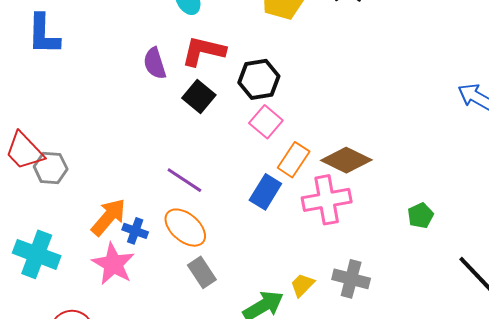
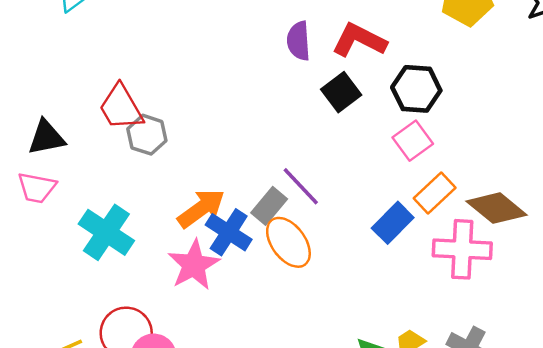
blue cross: (135, 231) -> (229, 232), size x1.5
gray rectangle: (202, 272) -> (269, 206), moved, turned 60

